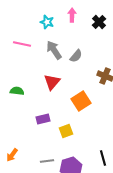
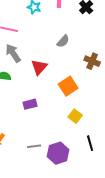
gray arrow: (54, 50) -> (13, 53), moved
yellow square: (66, 131) -> (75, 116), moved, turned -32

